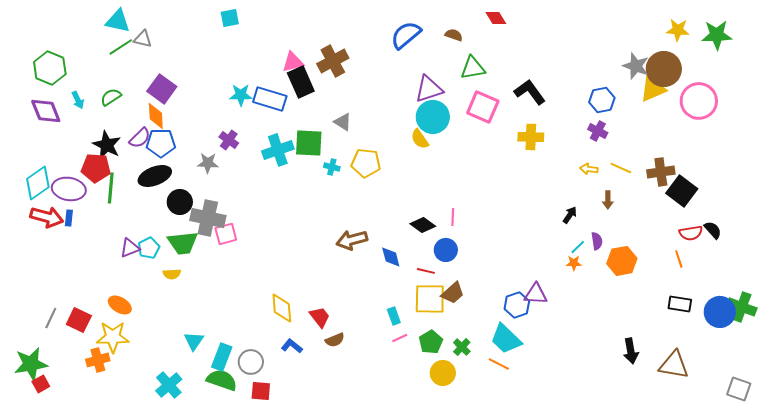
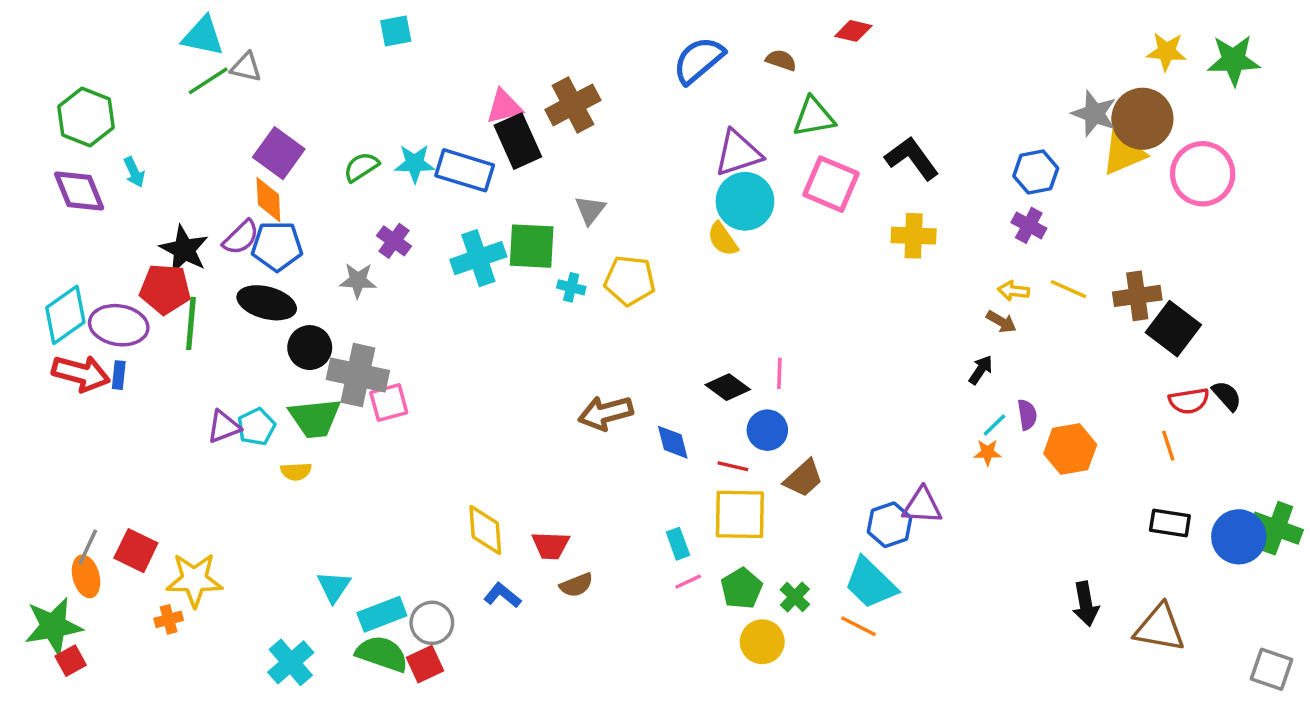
red diamond: (496, 18) -> (853, 31), turned -45
green semicircle: (111, 97) -> (361, 167), moved
gray triangle: (343, 122) -> (590, 210), turned 36
black ellipse: (155, 176) -> (267, 303), turned 36
brown arrow: (608, 200) -> (1001, 322), moved, turned -60
brown trapezoid: (453, 293) -> (803, 478), moved
orange ellipse: (120, 305) -> (86, 576), moved, turned 45
red trapezoid: (320, 317) -> (551, 545), turned 130
cyan rectangle: (222, 357) -> (382, 614), turned 48
orange cross: (98, 360) -> (169, 619), size x0.7
red square: (261, 391) -> (425, 664), moved, turned -30

